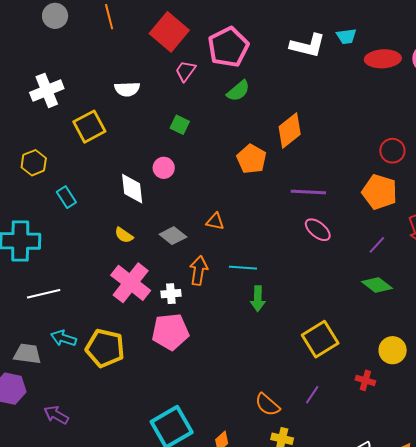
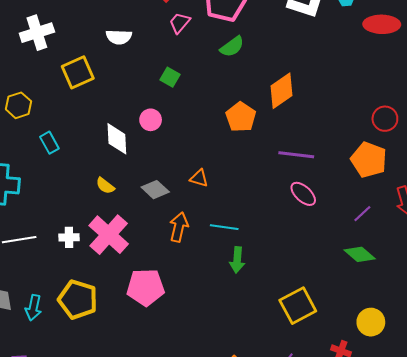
white cross: (171, 294) -> (69, 237), moved
cyan arrow: (64, 338) -> (33, 308), moved, turned -100

